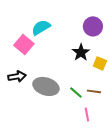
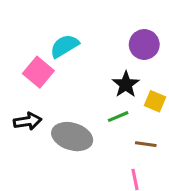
green line: (76, 92) -> (118, 117), moved, turned -64

